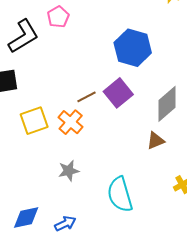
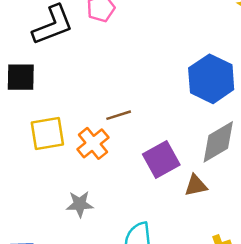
blue hexagon: (133, 48) -> (211, 79), moved
purple square: (118, 93) -> (161, 159), moved

